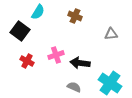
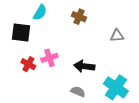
black square: (20, 31) -> (21, 33), turned -30
pink cross: (56, 55) -> (49, 58), moved

